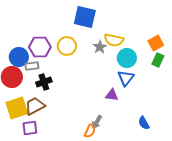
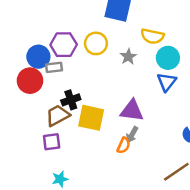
gray star: (100, 47) -> (128, 57), moved
black cross: (44, 82) -> (71, 100), moved
purple triangle: (112, 95) -> (132, 111), moved, size x1.5
yellow square: (17, 108) -> (91, 118), moved, turned 30

